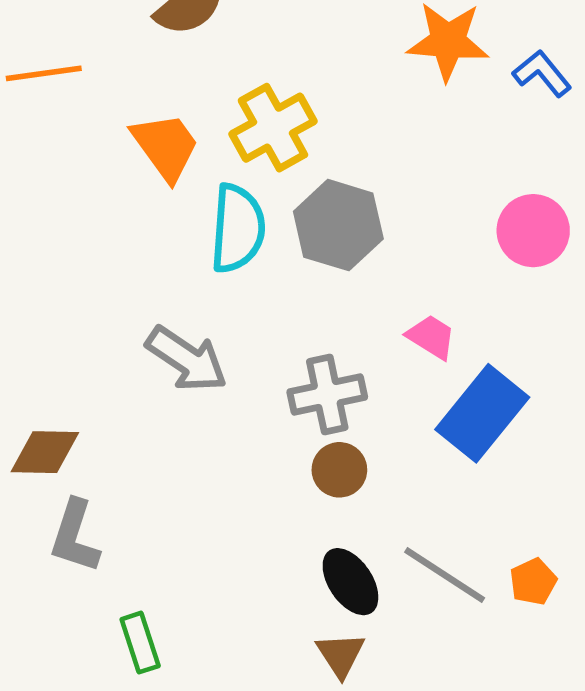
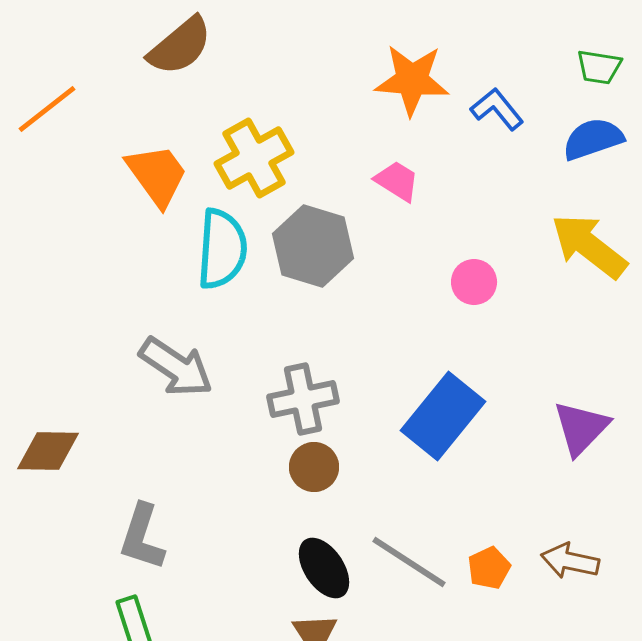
orange line: (44, 73) -> (47, 109), turned -30
pink circle: (533, 231) -> (474, 282), moved, size x0.7
pink trapezoid: (431, 337) -> (397, 181), moved
gray L-shape: (75, 536) -> (142, 537), moved

